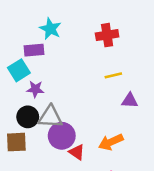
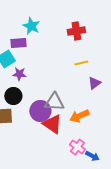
purple triangle: (130, 101) -> (94, 83), turned -40
gray triangle: (50, 117) -> (54, 102), moved
red triangle: (77, 152) -> (52, 124), size x1.5

